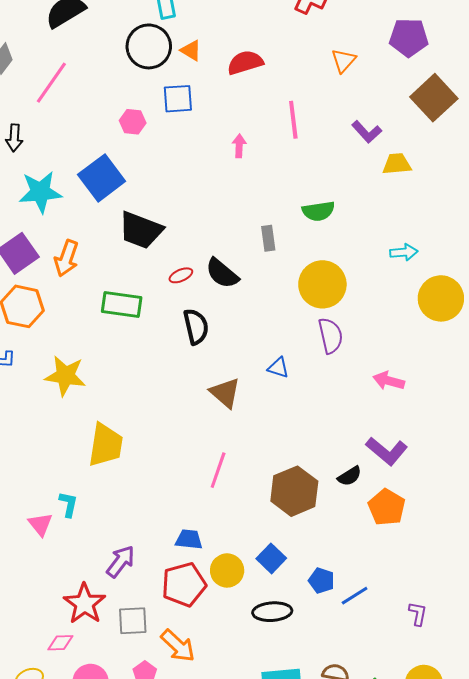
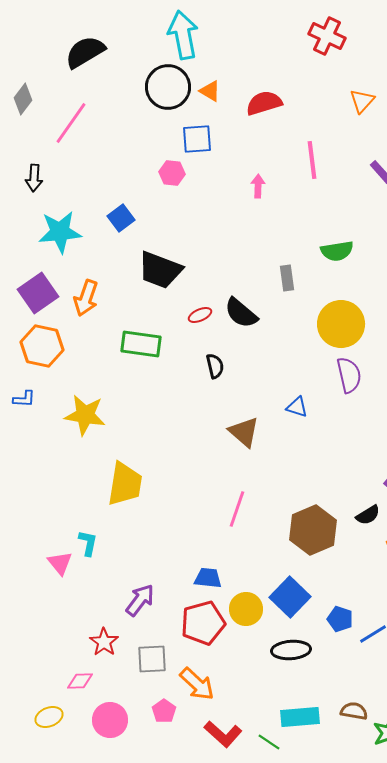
pink hexagon: (133, 122) -> (172, 173), moved
blue square: (102, 178) -> (121, 218), size x0.6
black semicircle: (196, 327) -> (215, 366), size x0.7
blue square: (271, 558) -> (290, 597), size x1.4
red star: (85, 604) -> (104, 642), size x0.7

